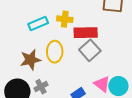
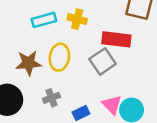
red rectangle: (86, 33) -> (116, 39), moved
gray cross: (41, 87) -> (51, 98), moved

